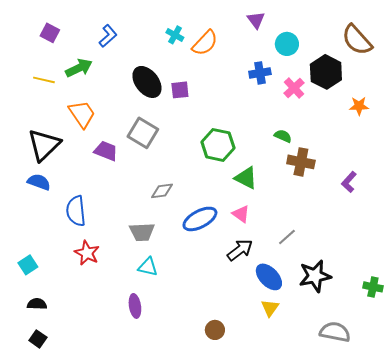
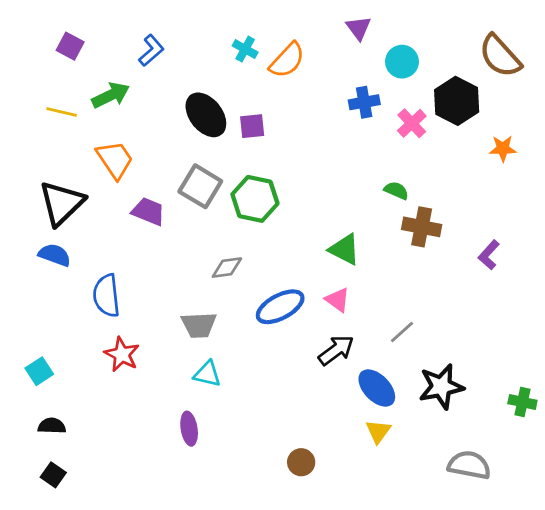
green hexagon: (218, 145) -> (255, 199), moved

